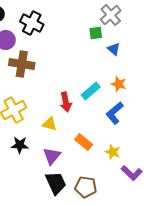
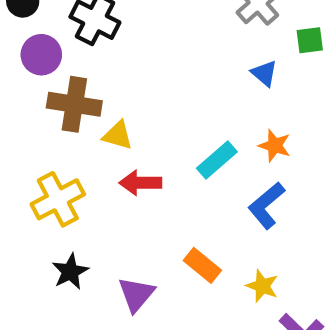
green square: (96, 33) -> (310, 40), moved
red arrow: (66, 102) -> (140, 183), moved, turned 102
yellow triangle: (50, 124) -> (118, 135), moved
black star: (20, 145) -> (70, 272), turned -30

